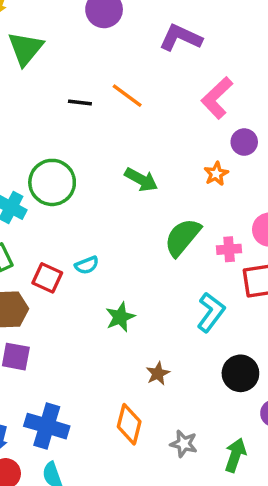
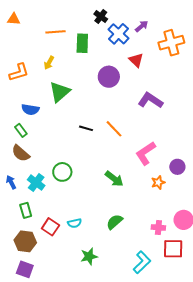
pink L-shape: (217, 98) -> (146, 153), moved
green circle: (52, 182) -> (62, 172), size x0.7
green semicircle: (182, 237) -> (115, 222), moved, size x0.7

